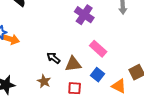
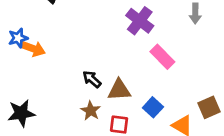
pink rectangle: (98, 49) -> (162, 57), moved
brown star: (44, 81) -> (91, 111), moved

